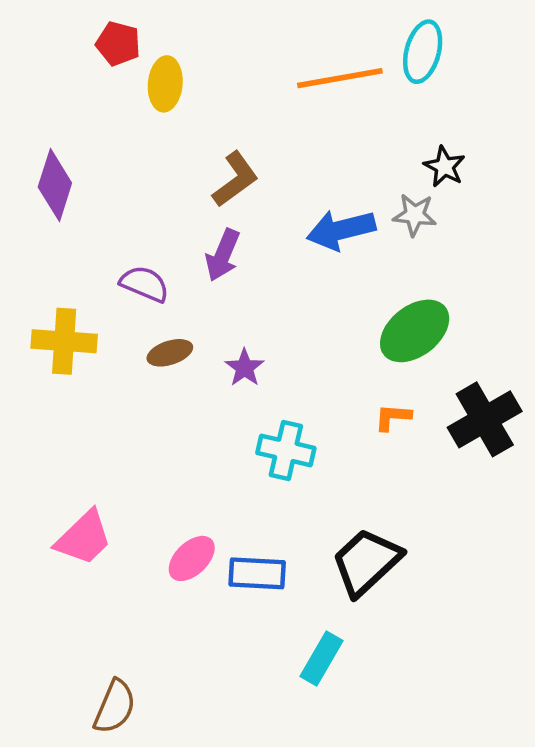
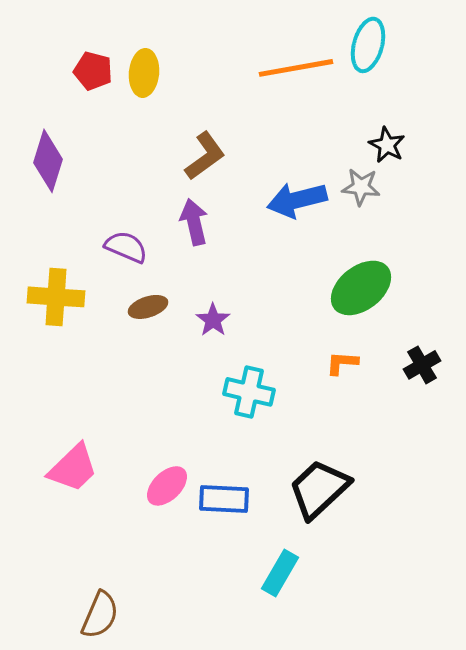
red pentagon: (118, 44) -> (93, 71), moved
purple arrow: (223, 255) -> (194, 222), turned 144
black cross: (485, 419) -> (422, 365), size x0.6

